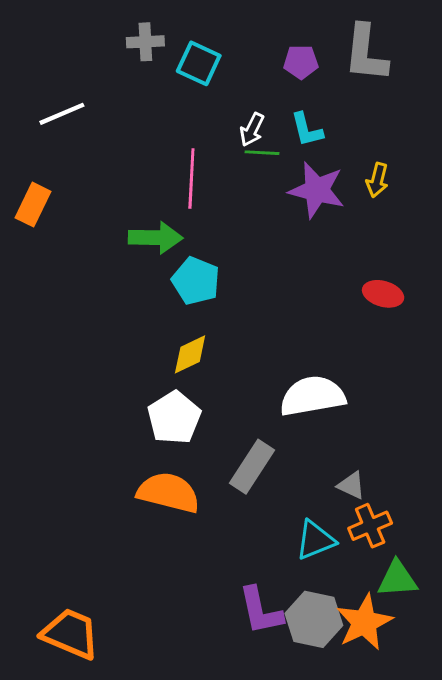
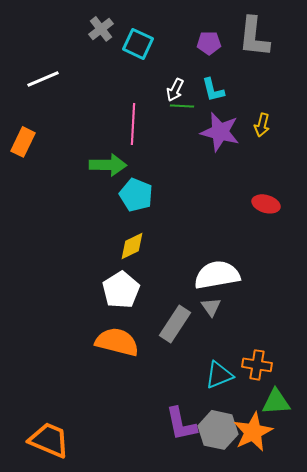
gray cross: (145, 42) -> (101, 29), turned -35
gray triangle: (351, 485) -> (211, 307), moved, turned 30
orange cross: (370, 526) -> (257, 365), turned 32

